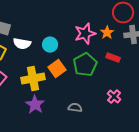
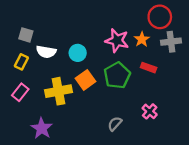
pink star: (85, 34) -> (117, 41), turned 30
purple star: (35, 105) -> (42, 128), moved
gray semicircle: (75, 108) -> (115, 124), moved, turned -56

